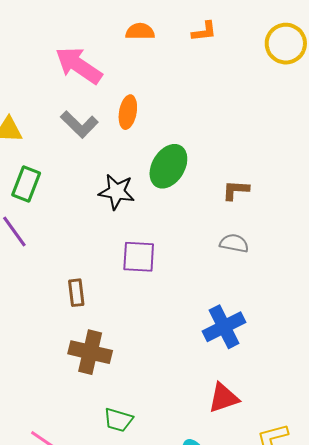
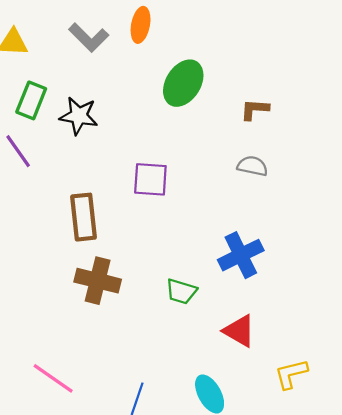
black star: (117, 192) -> (79, 116), moved
brown rectangle: (76, 293) -> (84, 217), size x1.6
red triangle: (223, 398) -> (239, 331), turned 48
green trapezoid: (118, 420) -> (181, 291), moved

